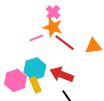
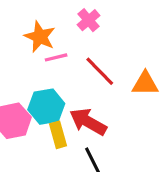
orange star: (53, 27) -> (40, 37), moved
yellow rectangle: (35, 85) -> (58, 135), moved

